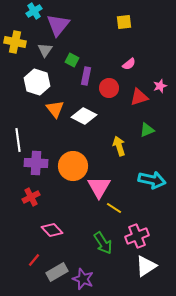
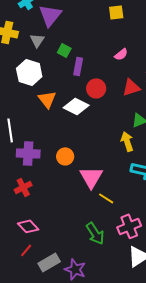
red circle: (109, 88) -> (96, 88), moved
yellow arrow: (119, 146) -> (127, 141), moved
orange circle: (73, 166) -> (65, 156), size x0.6
pink diamond: (52, 230) -> (28, 226), moved

